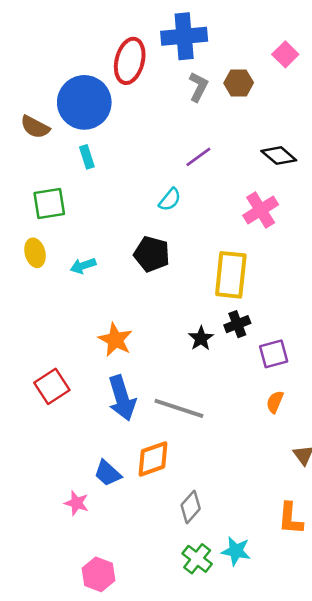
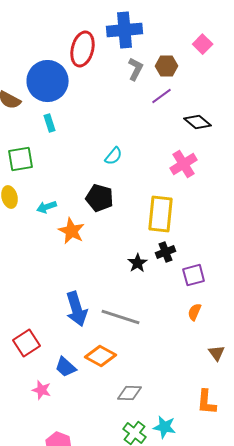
purple line: (198, 157) -> (162, 96), moved
orange star: (115, 340) -> (72, 231), moved
red square: (52, 386) -> (26, 343), moved
orange diamond: (153, 459) -> (100, 356), turned 48
gray diamond: (191, 507) -> (130, 393), turned 50

